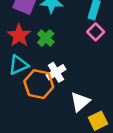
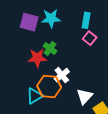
red star: (19, 35) -> (37, 58), moved, turned -30
cyan triangle: (19, 65) -> (34, 96), moved

